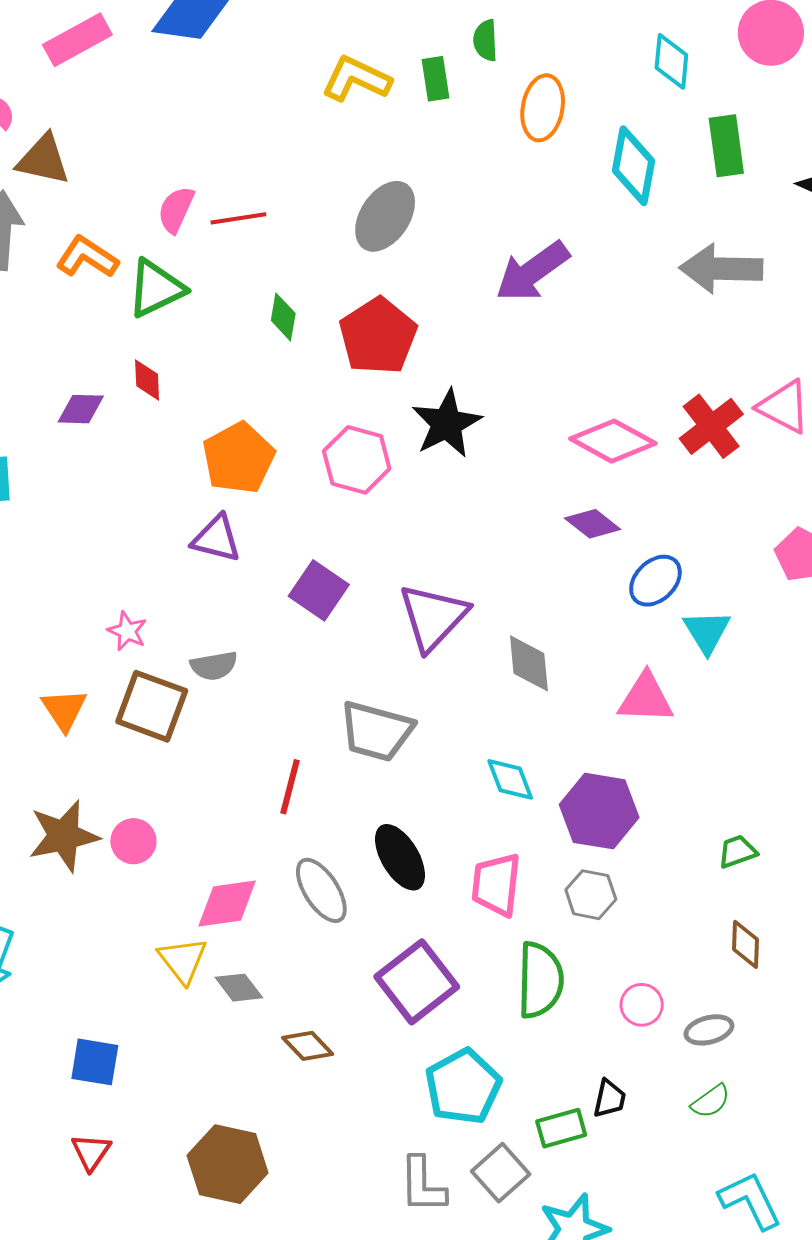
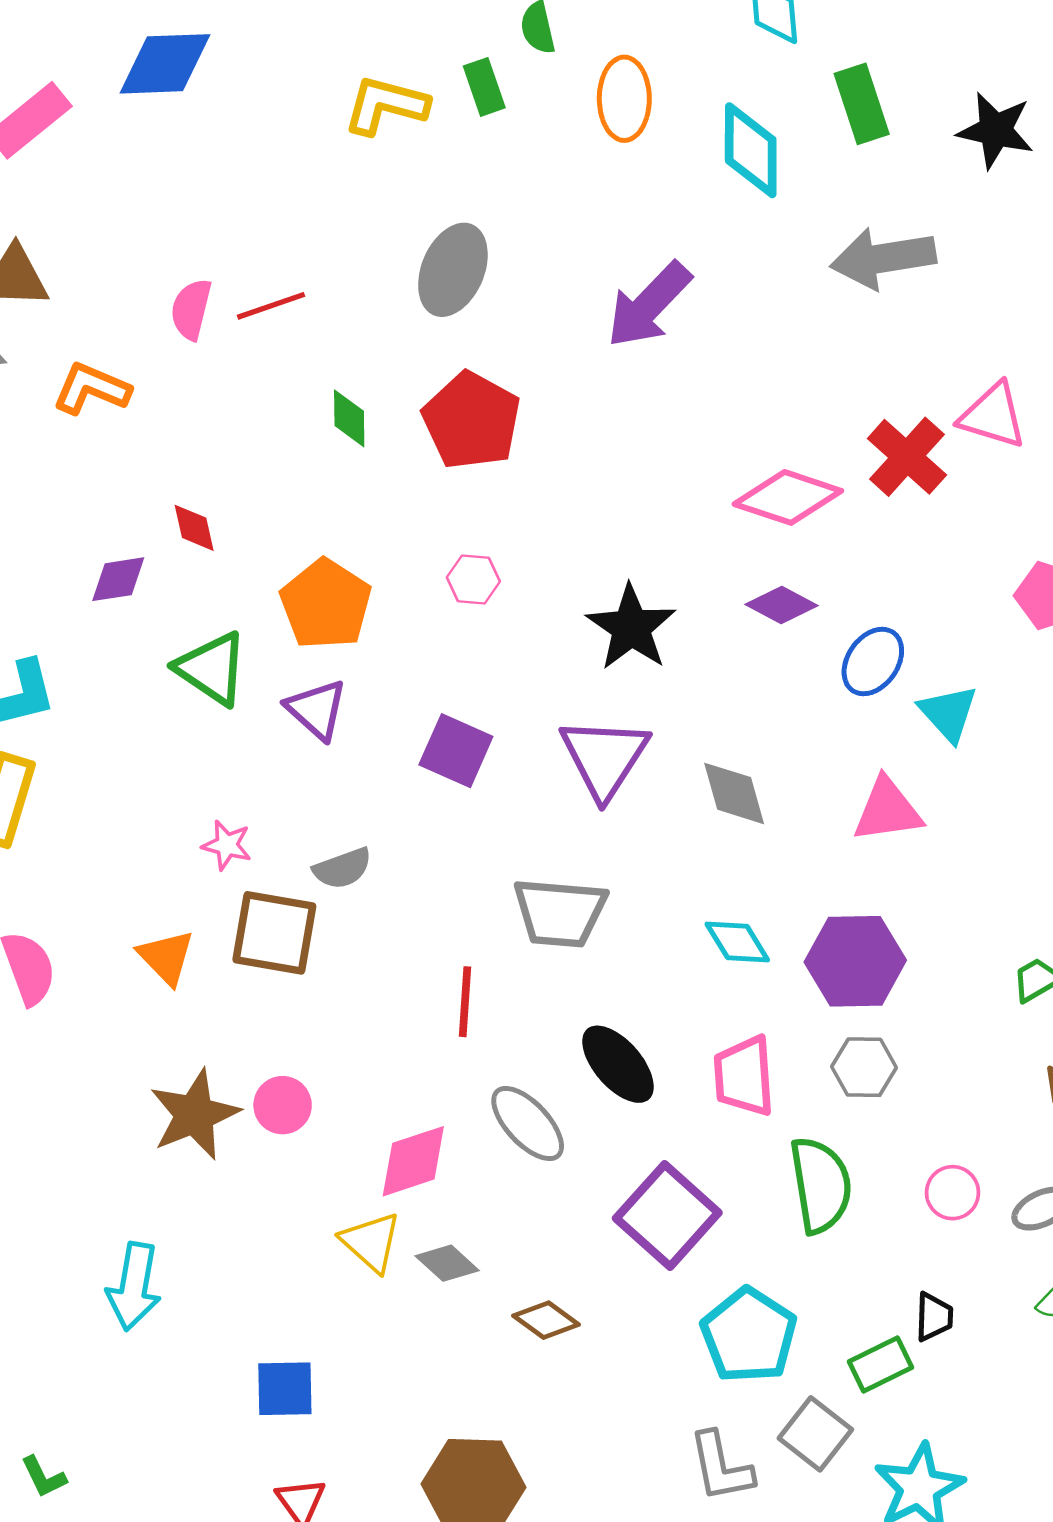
green triangle: (156, 288) -> (212, 669), moved, turned -50
black star: (447, 424) -> (631, 627), moved
pink hexagon: (357, 460) -> (473, 579), size x0.6
purple triangle: (216, 539) -> (317, 709), turned 38

